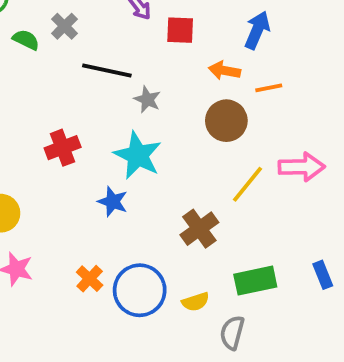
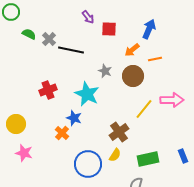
gray cross: (64, 26) -> (49, 39), moved
orange arrow: (224, 71) -> (132, 50), turned -49
gray star: (147, 99) -> (105, 71), moved
orange cross: (90, 279) -> (62, 133), moved
yellow semicircle: (196, 302) -> (115, 155), moved, turned -40

